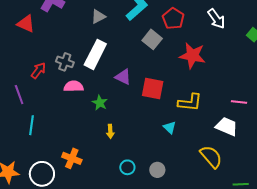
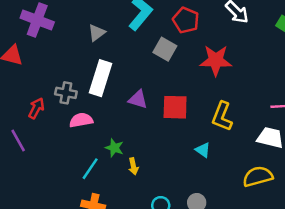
yellow L-shape: (190, 102) -> (222, 116), turned 115
green star: (100, 103) -> (114, 148), moved
cyan line: (31, 125) -> (90, 169), moved, turned 36
yellow semicircle: (211, 157) -> (258, 176), turned -55

